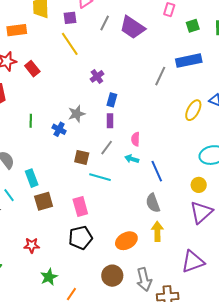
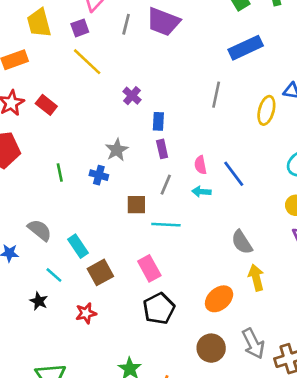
gray line: (160, 76) -> (216, 95), moved
blue line: (157, 171) -> (234, 174), moved
red star: (32, 245) -> (86, 313), moved

